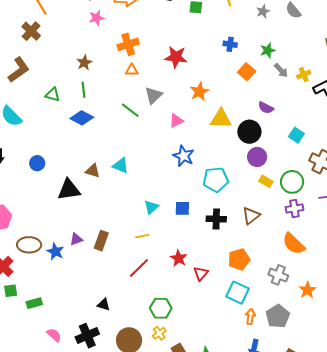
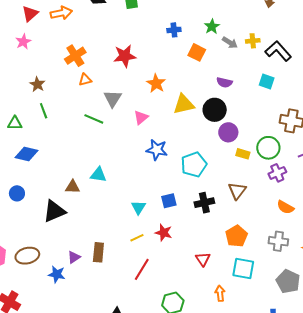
pink star: (96, 18) -> (23, 42), moved
yellow cross: (304, 75) -> (253, 41), turned 32
blue diamond: (82, 118) -> (26, 154), moved
cyan square: (296, 135) -> (267, 82), moved
orange semicircle: (294, 244) -> (285, 207), size x0.7
brown ellipse: (29, 245) -> (27, 256), moved
red star: (179, 258) -> (164, 233), moved
orange arrow: (250, 317) -> (220, 293), moved

